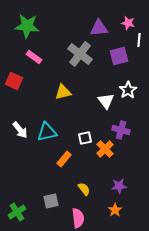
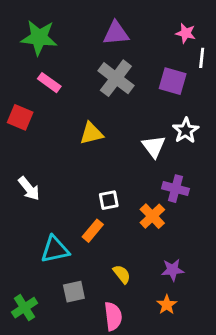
purple triangle: (99, 28) -> (116, 33), moved
purple square: (119, 56) -> (173, 81), turned 30
cyan triangle: (47, 132) -> (55, 250), moved
white square: (85, 138) -> (109, 200), moved

